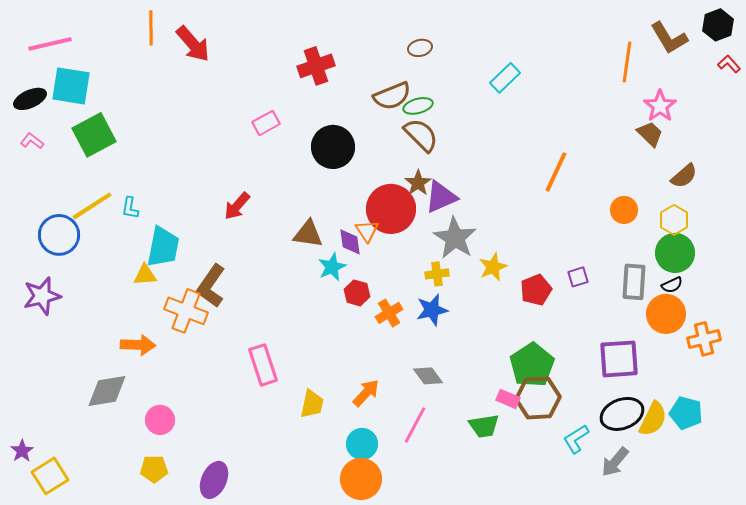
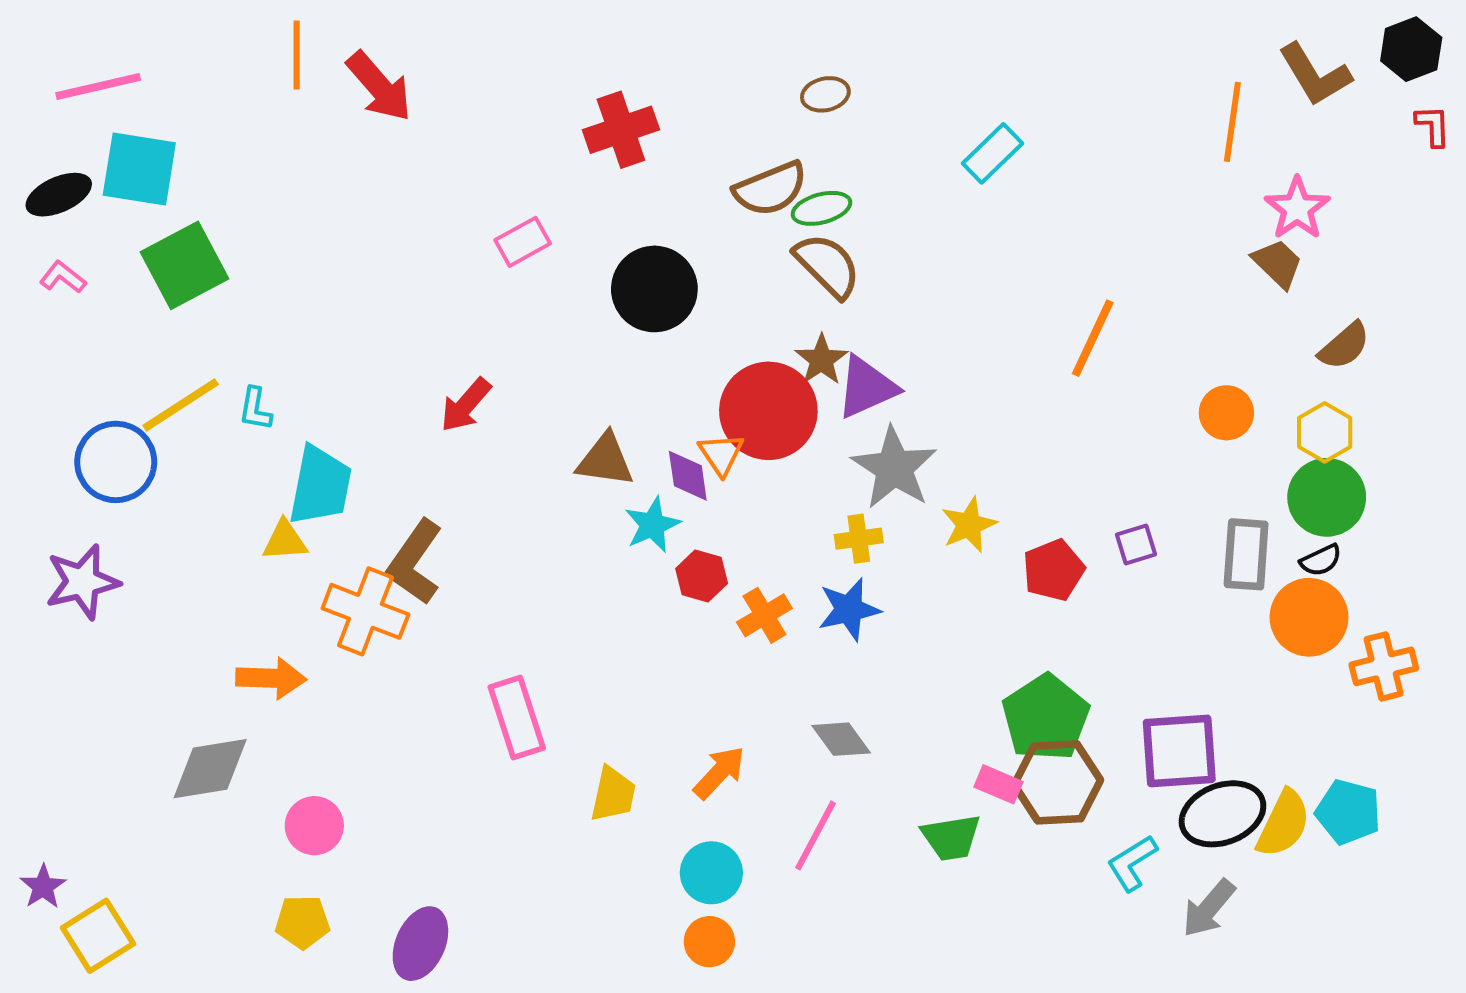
red L-shape: (729, 64) -> (1433, 126), turned 40
purple square: (619, 359) -> (1179, 751), moved
orange circle: (361, 479) -> (709, 942), size x0.6

